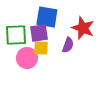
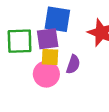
purple semicircle: (68, 45) -> (73, 64), moved
pink circle: (27, 58) -> (46, 74), moved

